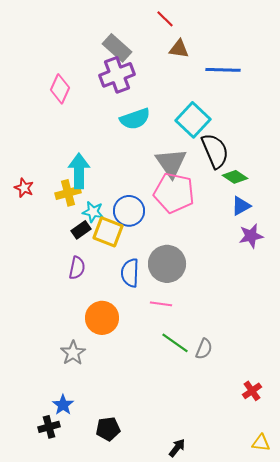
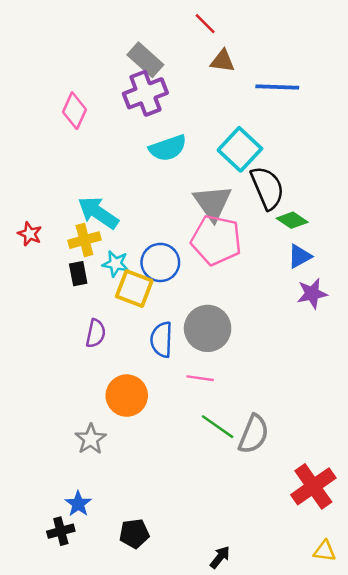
cyan arrow: (79, 171) -> (98, 213), turned -56
black rectangle: (81, 230) -> (78, 274), moved, turned -66
gray semicircle: (204, 349) -> (254, 434), size x1.5
red cross: (252, 391) -> (313, 486), size x1.8

